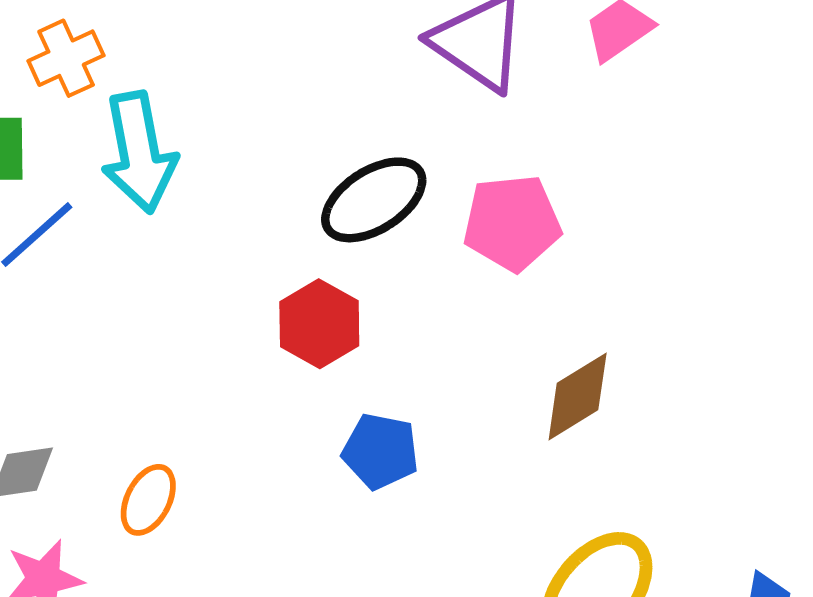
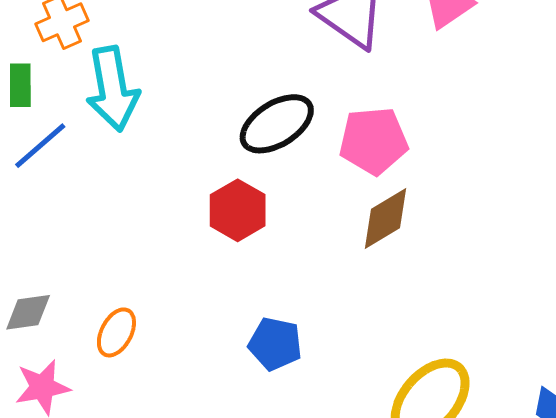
brown diamond: (578, 396) -> (386, 219), moved
blue pentagon: (381, 451) -> (275, 344), moved

